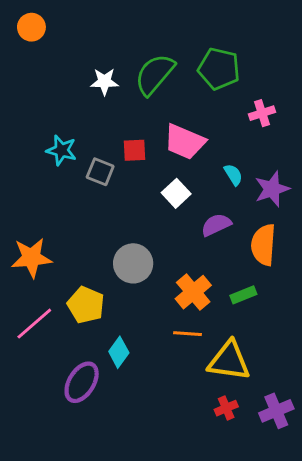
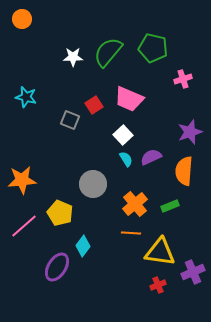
cyan star: (62, 150) -> (26, 97), moved
red square: (135, 150) -> (94, 105), turned -30
cyan semicircle: (233, 175) -> (126, 159), moved
purple cross: (276, 411) -> (193, 272), moved

